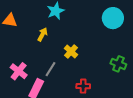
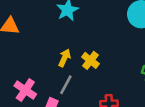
yellow arrow: (42, 34) -> (65, 58), moved

